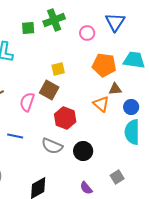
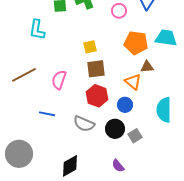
brown square: (49, 90) -> (96, 69), moved, turned -36
blue circle: (131, 107) -> (125, 105), moved
gray square: (117, 177) -> (135, 136), moved

